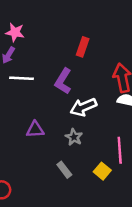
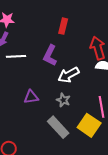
gray rectangle: (64, 170) -> (58, 127), size x1.6
yellow square: (102, 171) -> (89, 125), size x1.6

